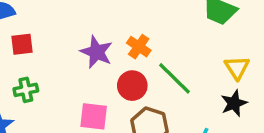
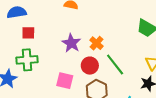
green cross: (26, 90) -> (27, 60), size x1.5

